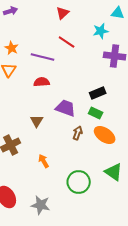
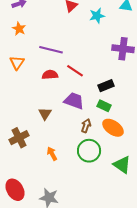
cyan star: (101, 31) -> (97, 16), moved
red line: (67, 42) -> (75, 71), moved
orange star: (12, 48) -> (19, 29), moved
green circle: (79, 182) -> (89, 151), moved

